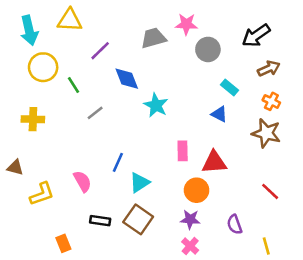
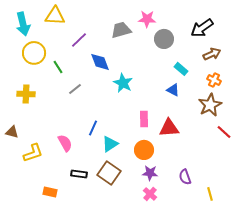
brown star: (266, 133) -> (210, 105), turned 30
orange circle: (197, 190) -> (144, 150), moved
red line: (270, 191) -> (224, 132), moved
orange rectangle: (63, 243) -> (50, 192), turned -56

